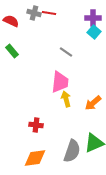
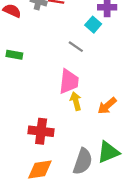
cyan square: (94, 32) -> (93, 25), moved
green rectangle: (12, 51) -> (14, 55), moved, turned -40
red cross: (36, 125) -> (41, 131), size x1.5

